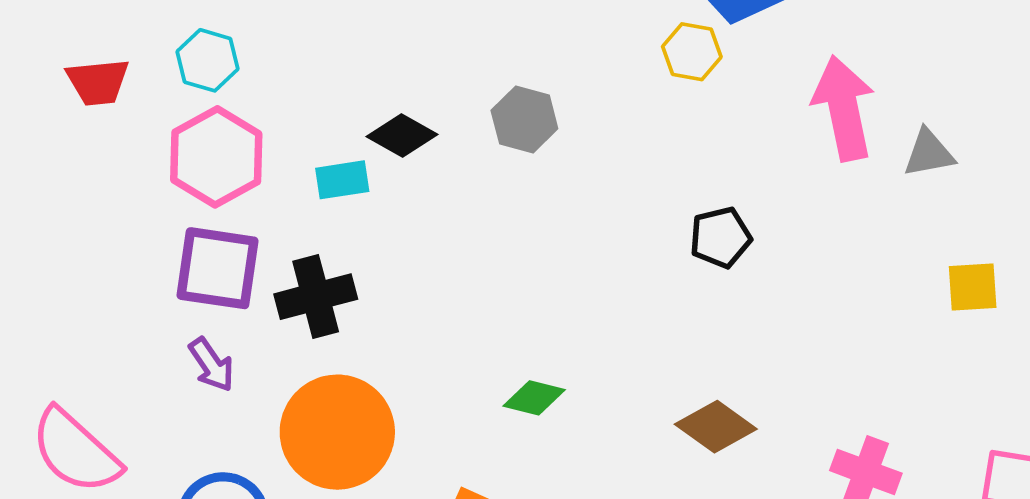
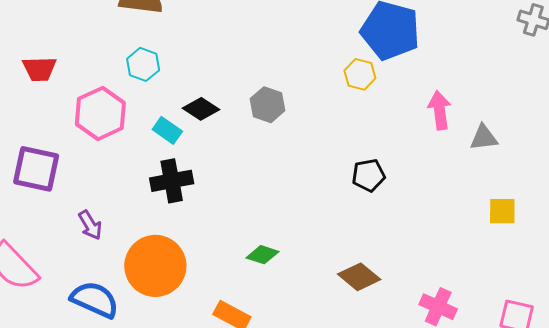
cyan hexagon: (207, 60) -> (143, 64), moved
pink arrow: (844, 108) -> (440, 110), size x0.7
cyan rectangle: (342, 180) -> (167, 130), turned 40
purple square: (218, 268) -> (36, 169), moved
black cross: (316, 297) -> (172, 181), moved

